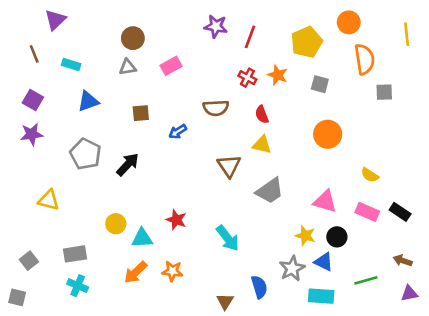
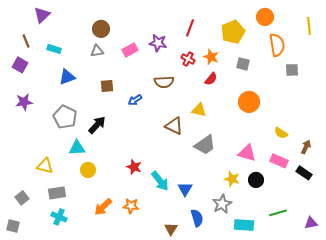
purple star: (216, 26) -> (158, 43), moved
purple square: (33, 100) -> (20, 65), moved
red semicircle: (262, 114) -> (211, 79), moved, turned -120
brown triangle: (229, 166) -> (174, 126), turned -30
yellow triangle: (49, 200) -> (45, 166), moved
black rectangle: (400, 212) -> (304, 173), moved
cyan triangle: (142, 238) -> (77, 148), moved
cyan arrow: (228, 238) -> (160, 181), moved
brown arrow: (403, 261) -> (306, 147), moved, turned 96
blue triangle: (324, 262) -> (185, 189), moved, turned 35

